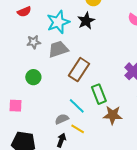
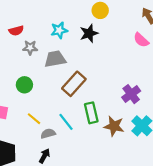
red semicircle: (24, 12) -> (16, 31), moved
cyan star: (58, 22) -> (59, 30), size x0.7
brown star: (113, 115) -> (114, 126), moved
yellow line: (78, 129) -> (34, 119), moved

